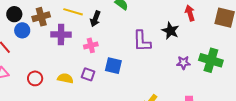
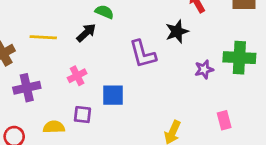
black arrow: (95, 19) -> (86, 33), moved, turned -140
black star: (170, 31) -> (177, 31), turned -30
purple cross: (61, 34) -> (27, 88), moved

